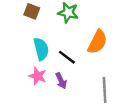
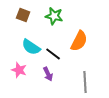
cyan semicircle: (41, 49) -> (31, 47), turned 138
pink star: (38, 76) -> (19, 70), moved

